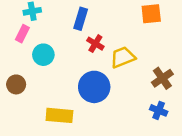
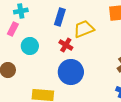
red cross: (95, 44) -> (66, 45), moved
yellow trapezoid: (123, 57) -> (84, 29), moved

